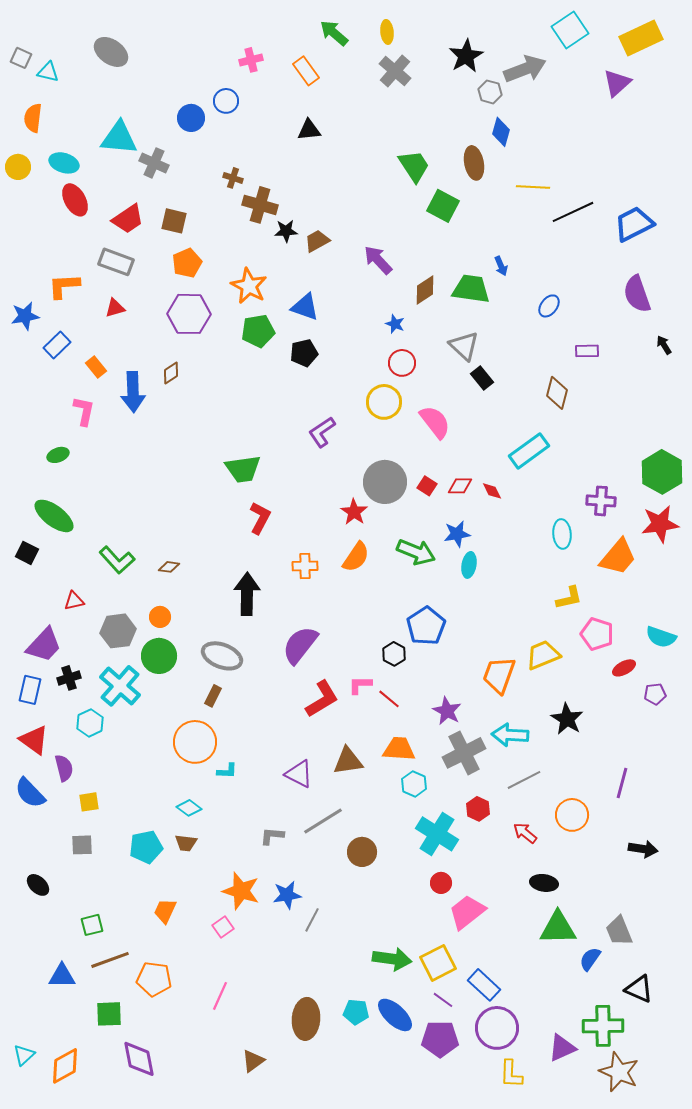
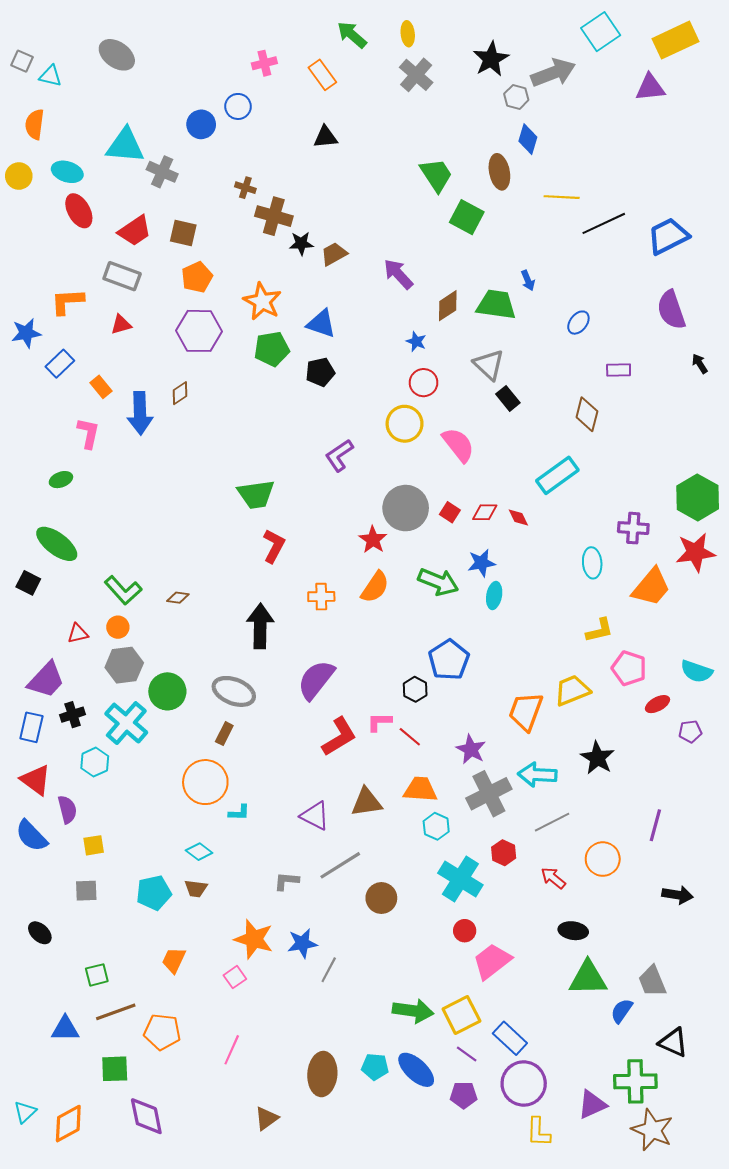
purple triangle: (617, 83) -> (650, 87), turned 36
orange circle: (160, 617) -> (118, 627), moved
purple pentagon: (440, 1039) -> (464, 1095), size x0.7

